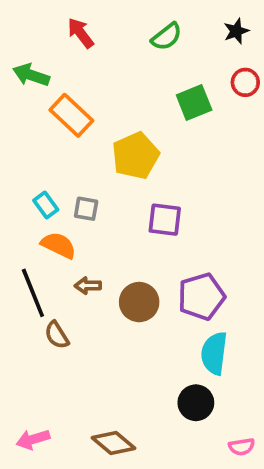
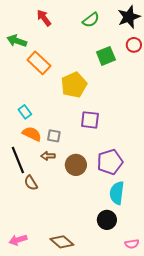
black star: (236, 31) -> (129, 17), size x1.6
gray square: (86, 209) -> (54, 136), moved

